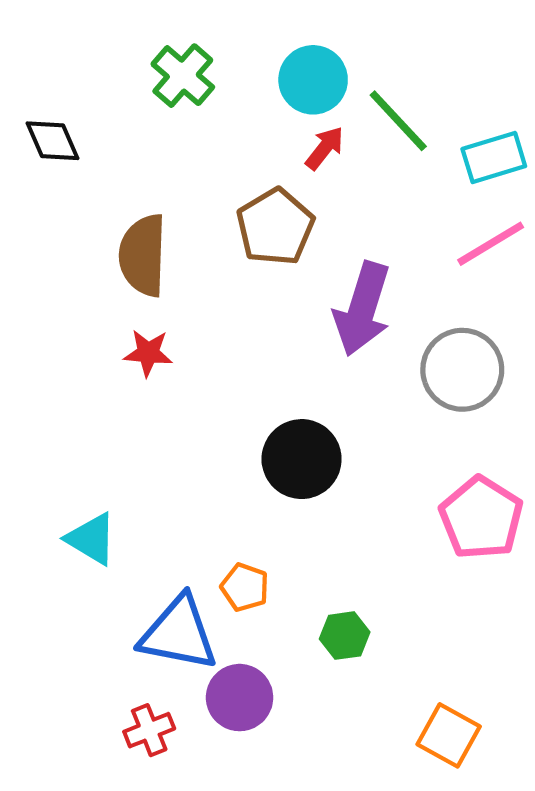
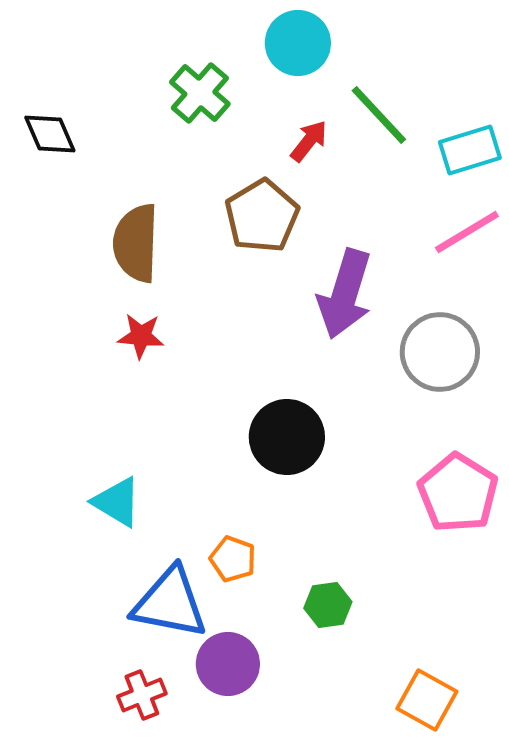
green cross: (183, 76) -> (200, 93), moved
cyan circle: (313, 80) -> (298, 43), moved
cyan triangle: (91, 539) -> (117, 502), moved

